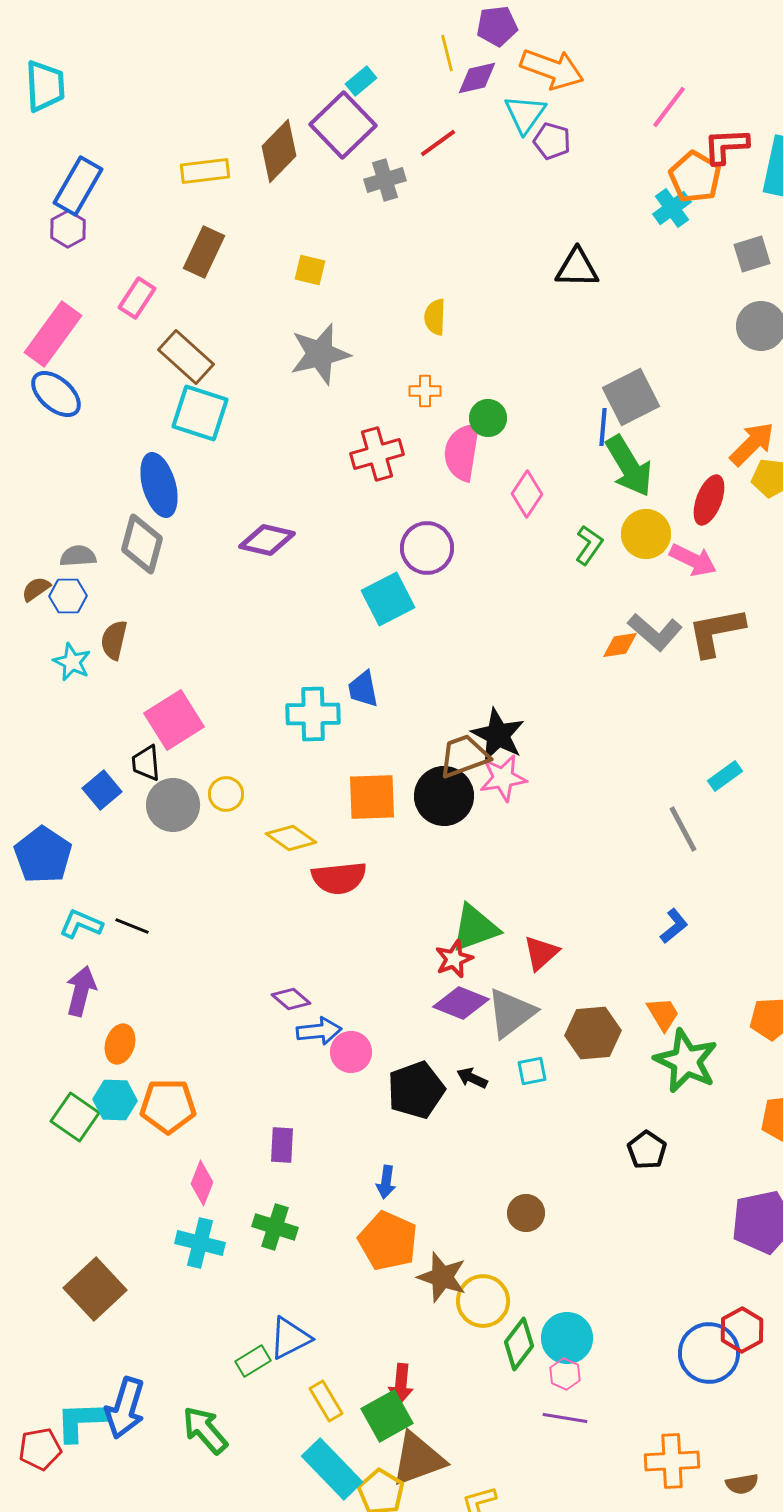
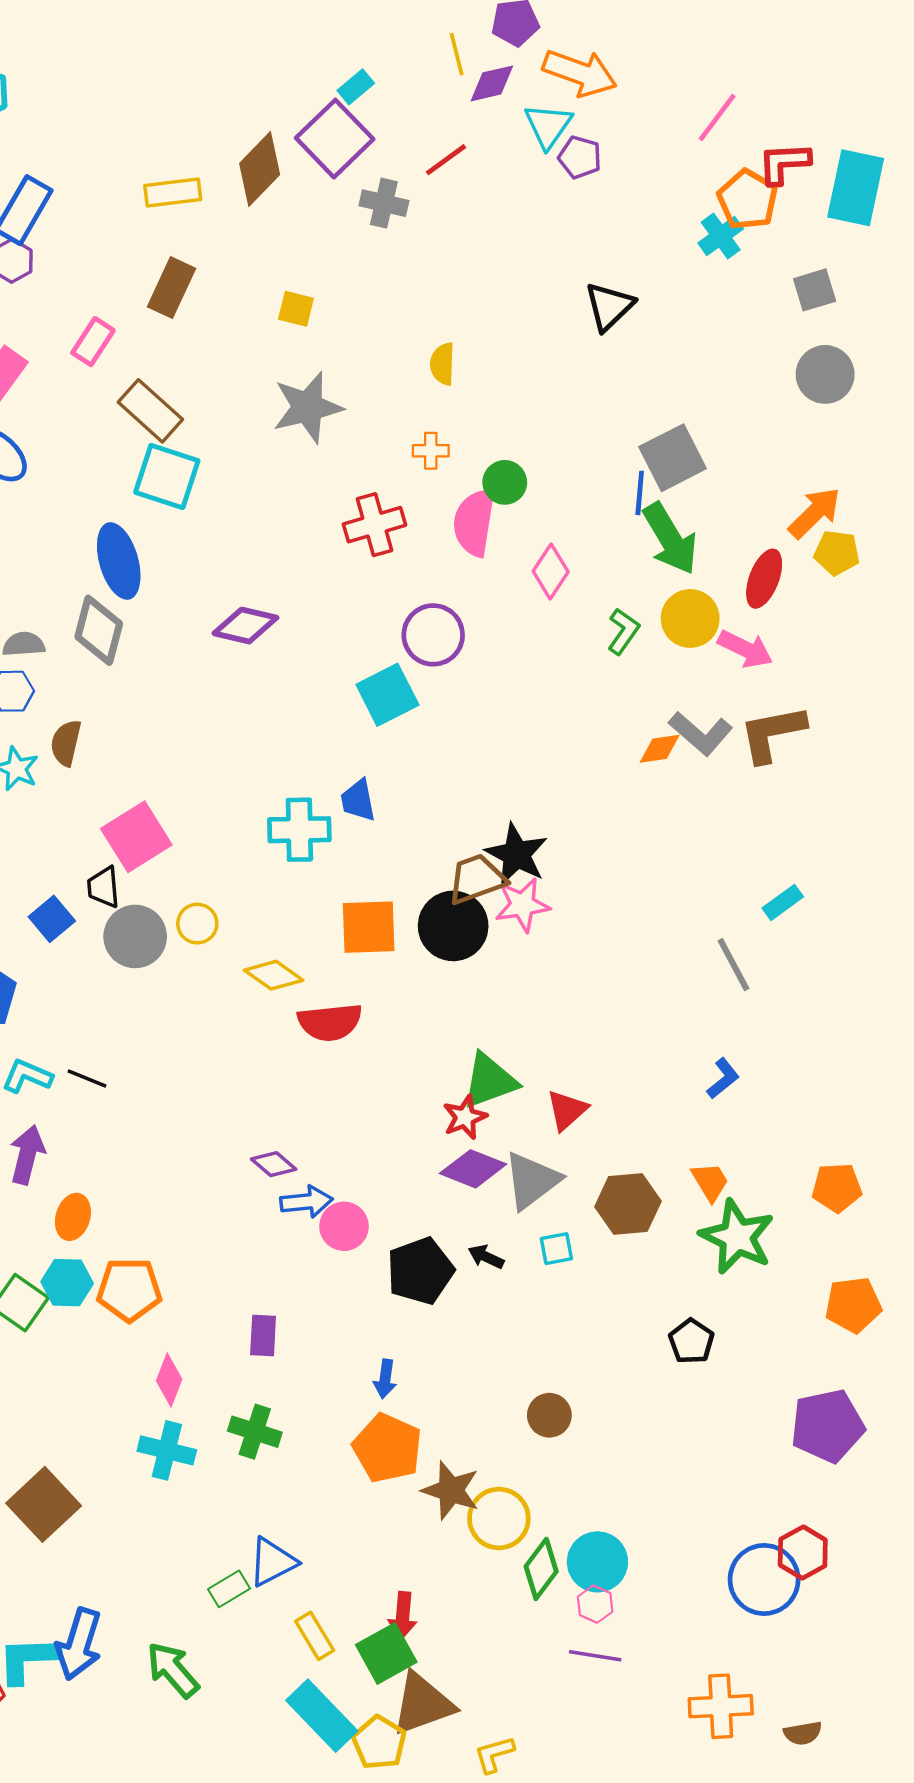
gray cross: (385, 180) -> (384, 203), turned 30
black triangle: (577, 268) -> (609, 306), turned -45

